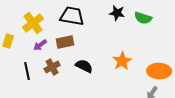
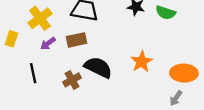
black semicircle: (84, 66) -> (98, 67), size x1.4
brown cross: (52, 67) -> (72, 80), moved

